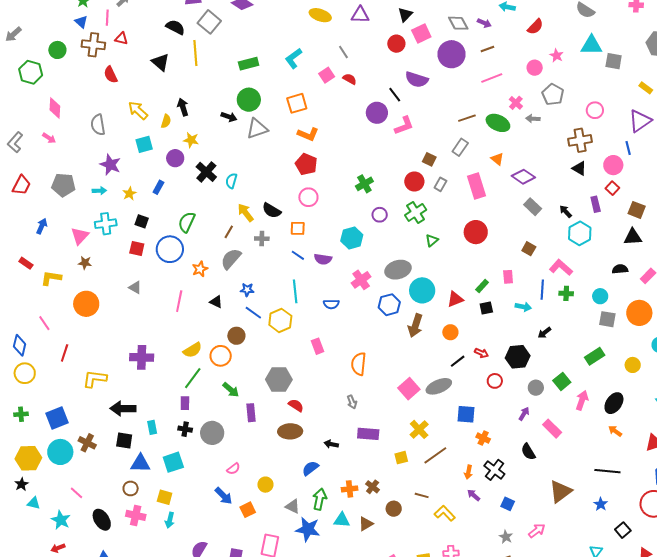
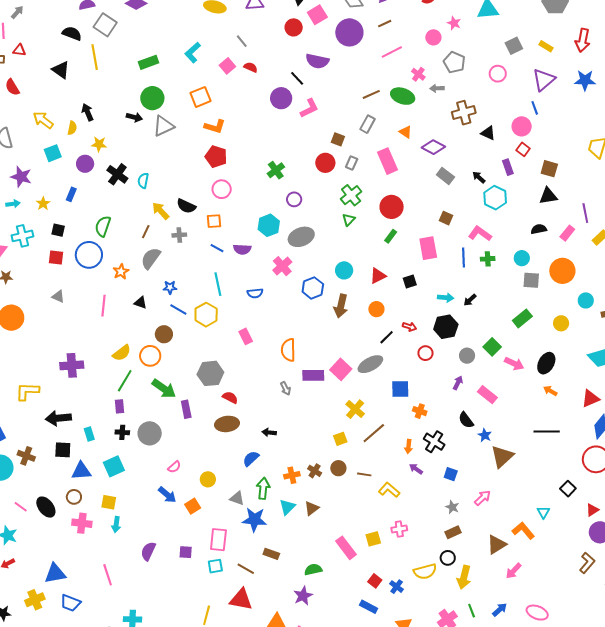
gray square: (614, 61) -> (514, 46), moved, turned -30
brown cross: (580, 140) -> (464, 113), moved
green cross: (416, 212) -> (351, 195), moved
gray ellipse: (398, 270) -> (301, 237), moved
pink rectangle: (508, 277) -> (428, 248), size x1.6
green rectangle: (482, 286) -> (391, 236), moved
cyan circle: (422, 290) -> (344, 270), size x0.7
cyan arrow: (523, 307) -> (446, 298), moved
green arrow: (231, 390) -> (164, 389), size x1.4
pink arrow: (582, 400) -> (514, 364), turned 102
purple rectangle: (368, 434) -> (313, 375), moved
blue star: (601, 504) -> (485, 435), moved
brown circle: (394, 509) -> (338, 468), moved
black ellipse: (102, 520) -> (46, 507), moved
cyan triangle: (342, 520) -> (287, 507), turned -42

